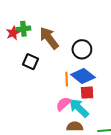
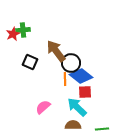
brown arrow: (49, 38) -> (56, 51), moved
black circle: (82, 49) -> (71, 63), moved
pink semicircle: (63, 104) -> (43, 107), moved

